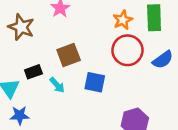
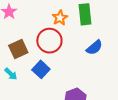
red circle: (127, 50) -> (49, 41), moved
blue square: (95, 82) -> (41, 69), turned 36

